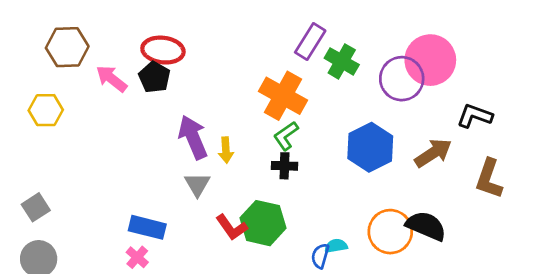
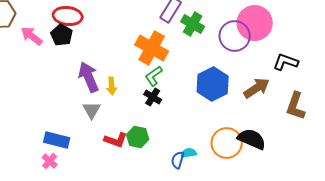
black cross: (284, 166) -> (153, 97), turned 30
green hexagon: (263, 223) -> (138, 137), size x0.7
red L-shape: (232, 227) -> (116, 140), turned -35

